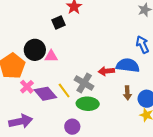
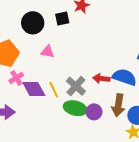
black circle: (35, 50) -> (33, 23), moved
brown arrow: (127, 93) -> (118, 105), size x1.5
purple circle: (72, 127) -> (94, 112), moved

